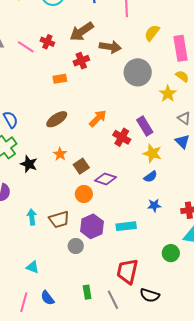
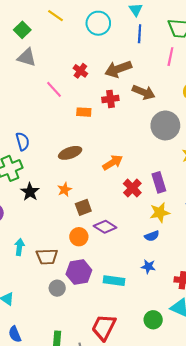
pink line: (26, 47) -> (54, 89), moved
yellow star: (152, 153) -> (160, 213), turned 30

